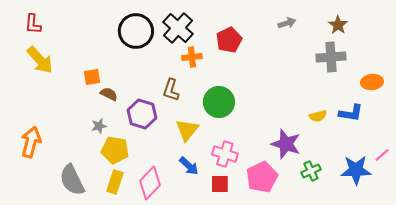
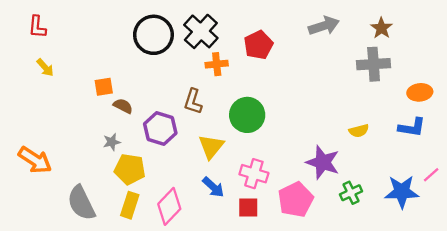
gray arrow: (287, 23) -> (324, 26), size x1.5
yellow arrow: (40, 60) -> (45, 68), size x0.6
blue L-shape: (351, 113) -> (412, 127), moved
orange arrow: (31, 142) -> (35, 160), turned 108

